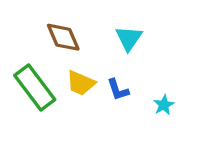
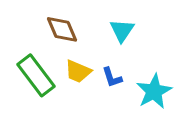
cyan star: (164, 105) -> (154, 91), size x1.8

